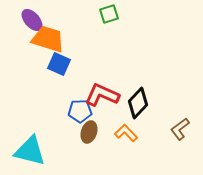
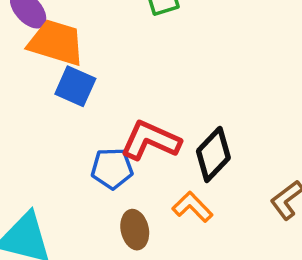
brown ellipse: (89, 132) -> (135, 230), moved, turned -30

